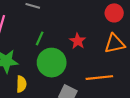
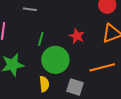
yellow semicircle: (21, 84) -> (44, 84), moved

